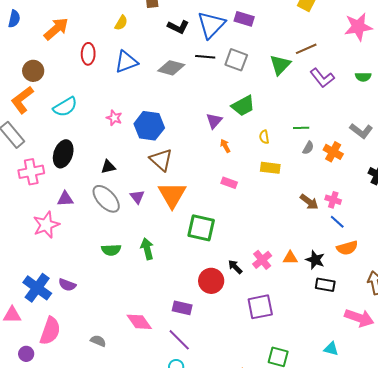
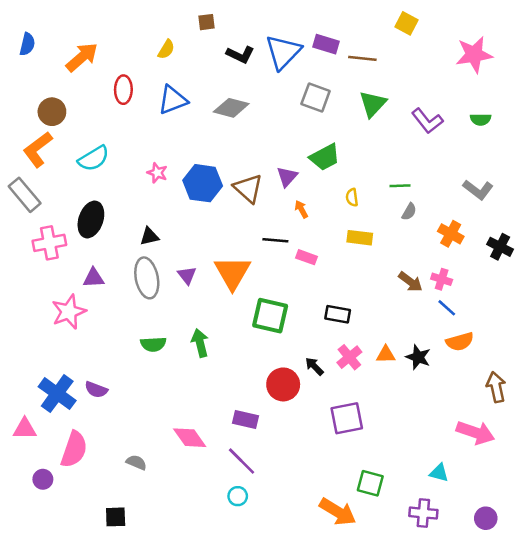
brown line: (306, 49) -> (362, 58), moved, turned 30
black line: (205, 57) -> (275, 240), moved
orange cross: (333, 152) -> (451, 234), moved
brown triangle: (161, 160) -> (248, 188), moved
gray ellipse: (106, 199) -> (147, 278), turned 32
black rectangle: (325, 285) -> (338, 314), moved

